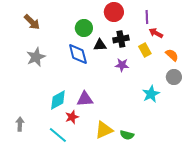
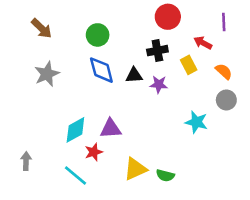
red circle: (114, 12) -> (168, 17), moved
purple line: (147, 17) -> (224, 22), moved
green circle: (84, 28) -> (98, 35), moved
black triangle: (100, 45) -> (134, 75), moved
cyan star: (151, 94) -> (196, 122), turned -30

